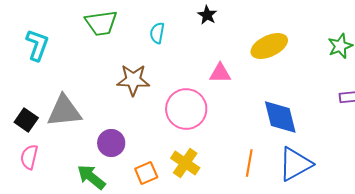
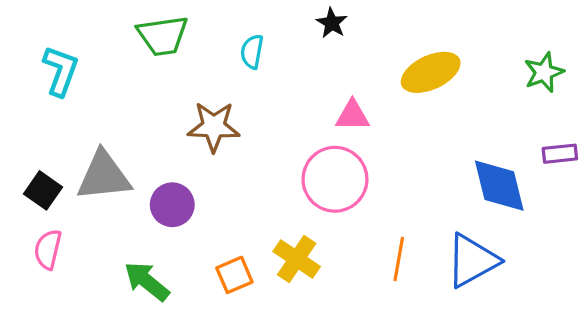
pink circle: (186, 109) -> (335, 179), moved
blue diamond: (280, 117) -> (499, 186), moved
purple circle: (111, 143) -> (172, 205), moved

